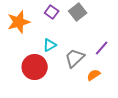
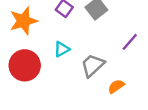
purple line: (102, 48) -> (130, 42), moved
red circle: (35, 67) -> (25, 65), moved

